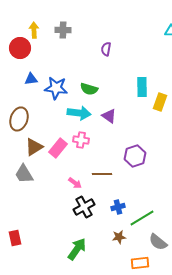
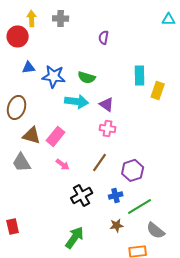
pink cross: (81, 140) -> (108, 128), moved
brown triangle: (34, 147) -> (32, 135), turned 48
purple hexagon: (135, 156) -> (133, 170), moved
brown line: (102, 174) -> (100, 162), turned -54
pink arrow: (75, 183) -> (63, 164), moved

